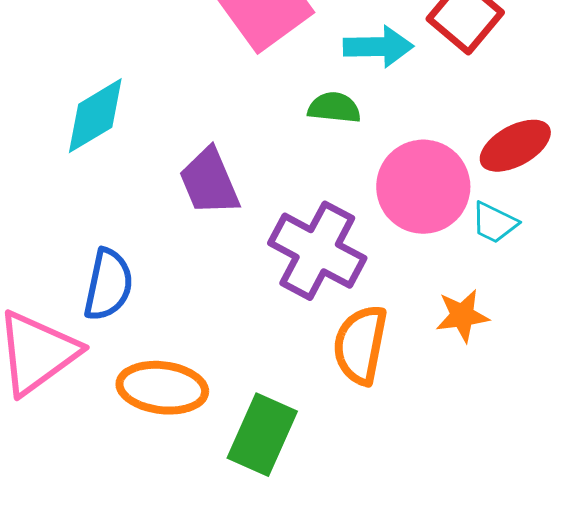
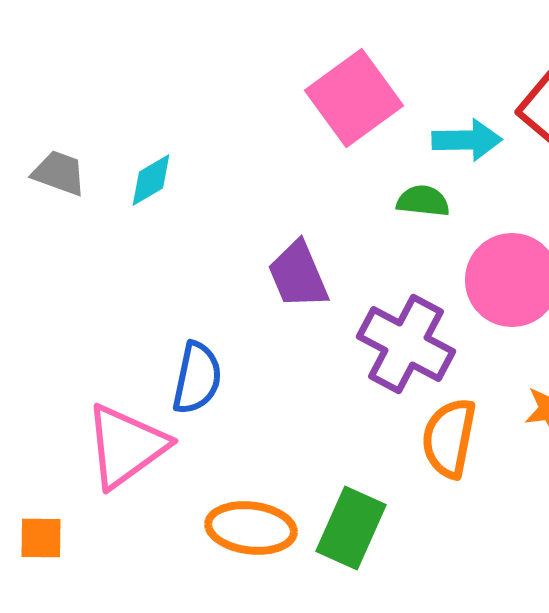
cyan diamond: (95, 116) -> (151, 180), moved, size x0.7
orange ellipse: (162, 388) -> (251, 528), moved

